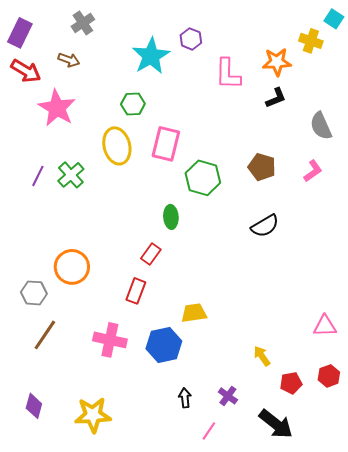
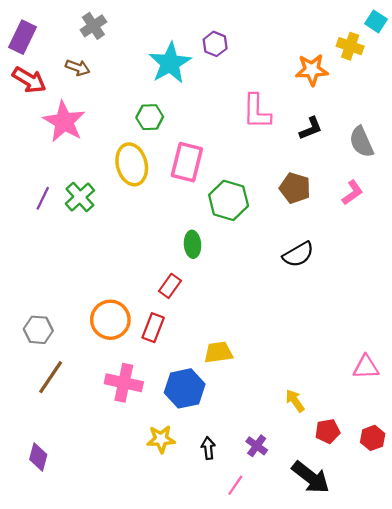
pink L-shape: (228, 74) -> (257, 111), moved
black L-shape: (276, 98) -> (311, 128), moved
orange circle: (72, 267) -> (110, 320), moved
red hexagon: (329, 376) -> (373, 438), moved
yellow star: (93, 415) -> (161, 439), moved, size x0.7

